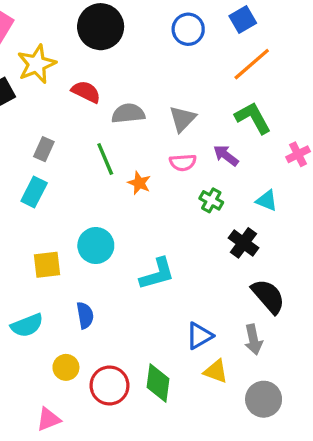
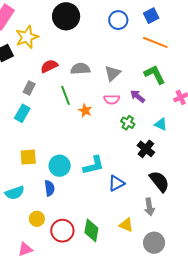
orange line: (252, 64) -> (155, 42), turned 60
red semicircle: (86, 92) -> (49, 66), moved, turned -54
cyan circle: (96, 246) -> (60, 166), moved
blue triangle: (199, 336) -> (116, 183), moved

